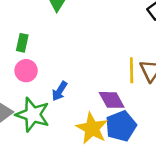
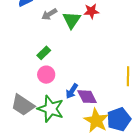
green rectangle: (22, 43) -> (44, 53), turned 32
purple diamond: (112, 100) -> (87, 97), moved

